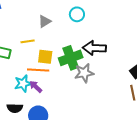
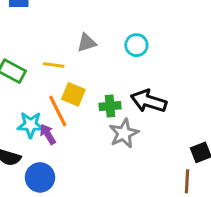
green cross: (71, 58) -> (110, 106), size x0.6
orange line: (38, 70) -> (58, 111), turned 45
gray star: (84, 73) -> (124, 133), turned -30

